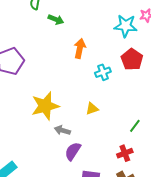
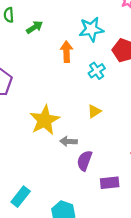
green arrow: (56, 20) -> (35, 27), turned -42
cyan star: (126, 26) -> (91, 29), moved

